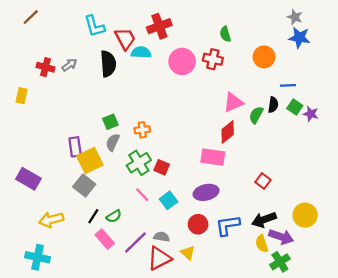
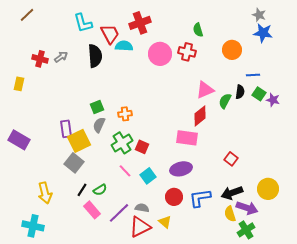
purple rectangle: (28, 179) -> (19, 140), moved
yellow arrow: (51, 220) -> (45, 193), turned -90

